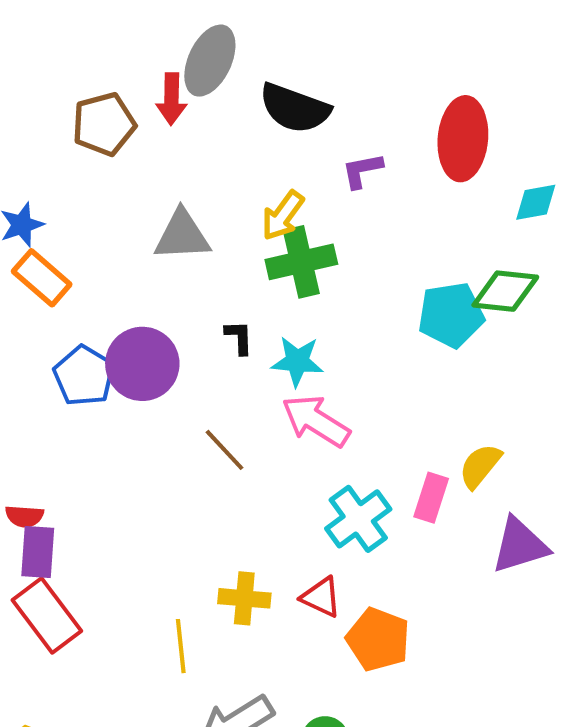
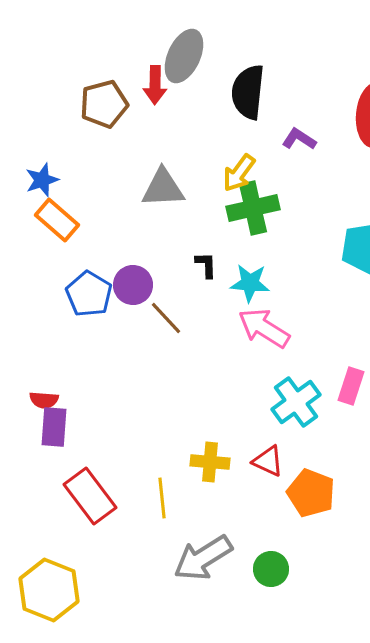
black semicircle: (295, 108) -> (248, 92), turned 76
purple L-shape: (362, 170) -> (299, 139), turned 44
purple circle: (142, 364) -> (133, 285), size x0.7
brown line: (224, 450) -> (166, 318), moved
red rectangle: (47, 616) -> (90, 496), moved

